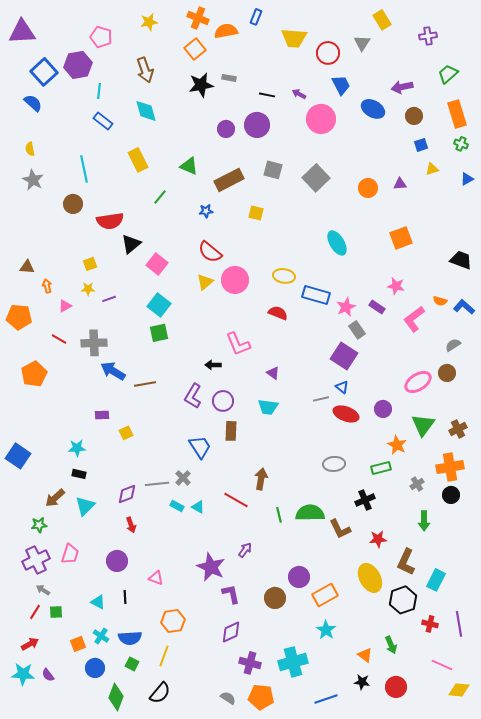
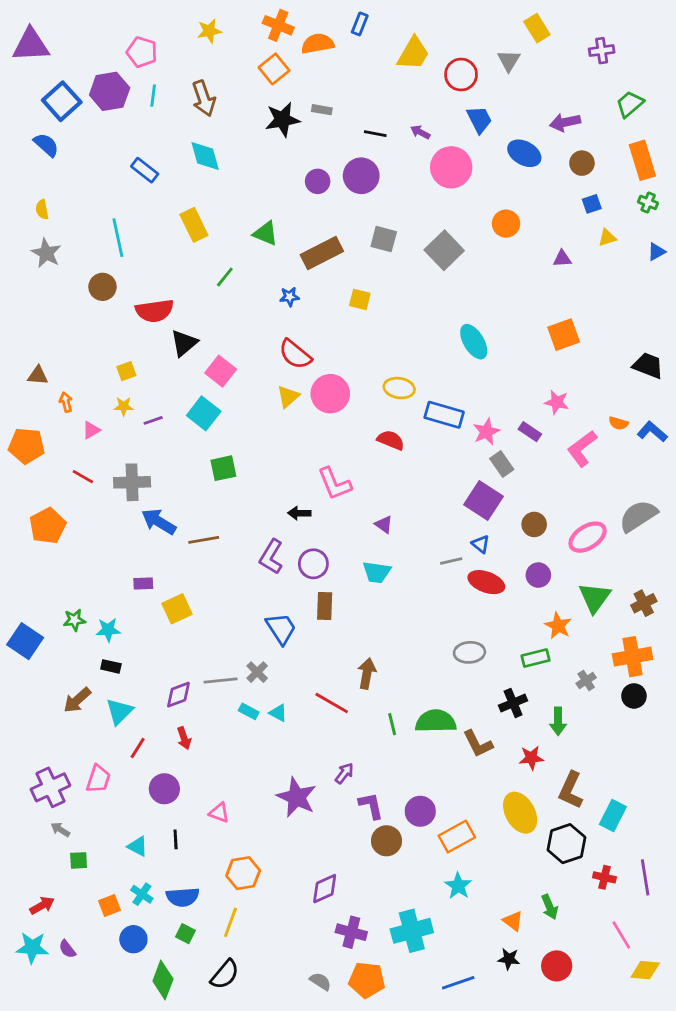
yellow trapezoid: (294, 38) -> (413, 53), turned -64
cyan line: (99, 91) -> (153, 96), moved
orange circle: (368, 188) -> (506, 224), moved
cyan square: (159, 305) -> (204, 413), moved
gray semicircle: (453, 345) -> (638, 516), moved, size x1.8
brown circle: (447, 373) -> (534, 524), moved
yellow square: (126, 433) -> (177, 609), size x1.5
green arrow: (424, 521) -> (558, 721), moved
green star: (39, 525) -> (74, 620), moved
purple L-shape: (231, 594) -> (371, 806), moved
red line: (35, 612) -> (138, 748), moved
pink line: (442, 665) -> (621, 935), turned 35

